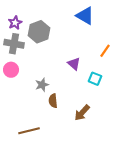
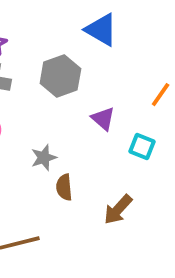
blue triangle: (85, 16) -> (101, 30), moved
gray hexagon: (39, 32) -> (60, 76), moved

